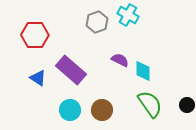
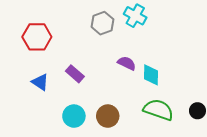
purple rectangle: (71, 70) -> (75, 74), size x0.6
green semicircle: (150, 104) -> (158, 110), turned -36

